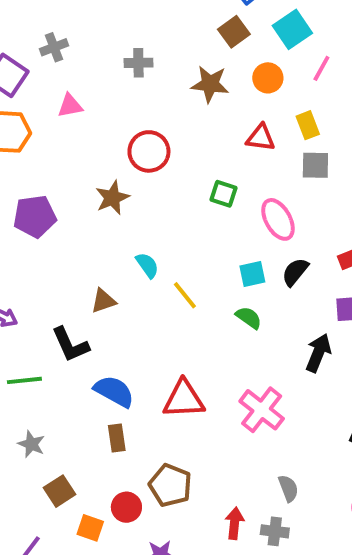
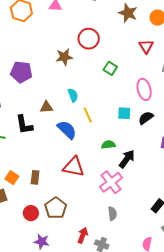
red triangle: (261, 138) -> (146, 46), turned 35
green square: (223, 194) -> (110, 68), moved
purple pentagon: (35, 216) -> (21, 72), moved
green semicircle: (249, 318) -> (108, 145), moved, turned -56
black arrow: (318, 353) -> (127, 159), moved
blue semicircle: (114, 391) -> (67, 130), moved
gray semicircle: (288, 488) -> (112, 214), moved
orange square: (90, 528) -> (12, 178), moved

